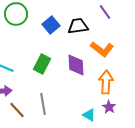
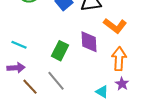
green rectangle: (42, 64) -> (60, 51), moved
gray line: (43, 104) -> (56, 81), turned -30

